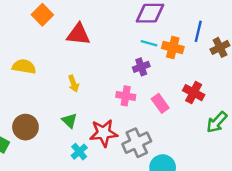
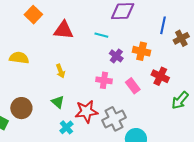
cyan line: (149, 43) -> (101, 35), moved
orange cross: (173, 48) -> (142, 51), moved
purple cross: (141, 67) -> (116, 56), turned -32

